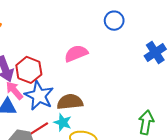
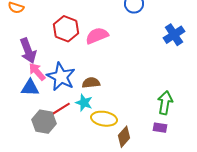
red hexagon: (29, 70) -> (66, 29), moved
brown semicircle: (70, 102) -> (91, 83), size x0.7

